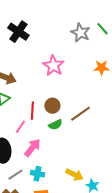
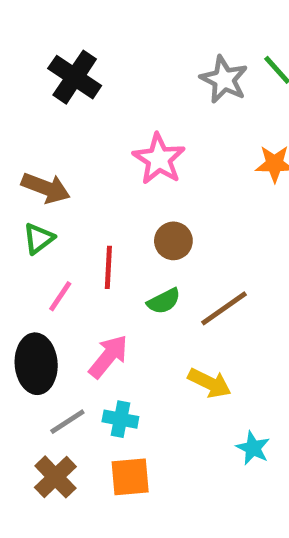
brown circle: (52, 106) -> (173, 241), moved
brown line: (80, 114) -> (224, 308), moved
pink line: (20, 127) -> (60, 296), moved
yellow arrow: (74, 175) -> (210, 383), moved

